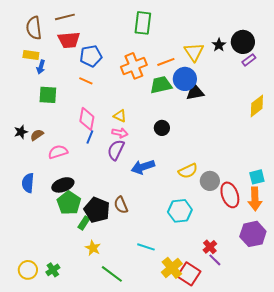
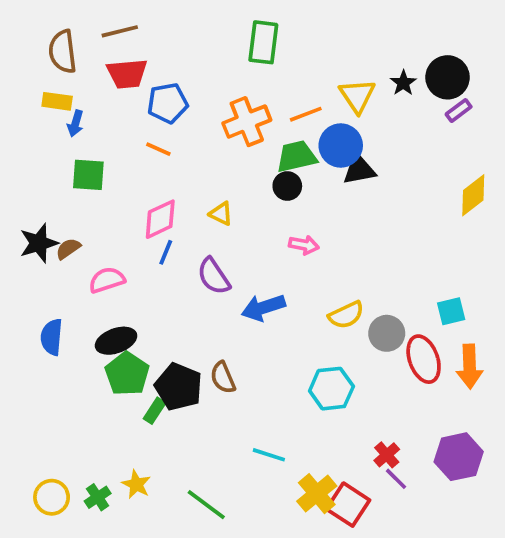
pink diamond: (87, 119) -> (160, 219), turned 55
black circle: (162, 128) -> (287, 186), moved
black star: (21, 132) -> (39, 243), size x1.5
pink arrow: (120, 133) -> (304, 245), moved
purple semicircle: (116, 150) -> (214, 276), turned -60
cyan square: (257, 177) -> (451, 311), moved
purple hexagon: (253, 234) -> (459, 457), moved
yellow star: (93, 248) -> (136, 484), moved

